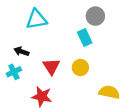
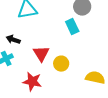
yellow circle: (80, 68) -> (61, 64), moved

